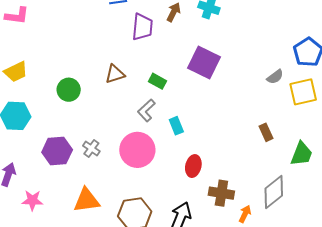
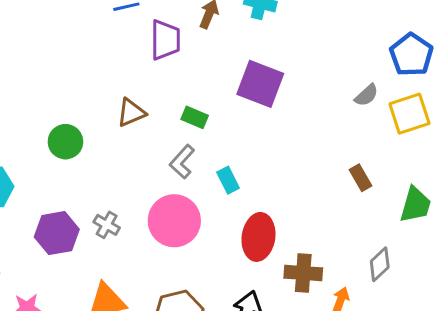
red ellipse: (193, 166) -> (258, 237), size x1.4
gray diamond: (274, 192) -> (380, 264), size x0.7

